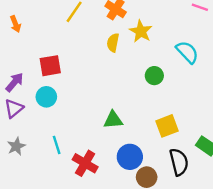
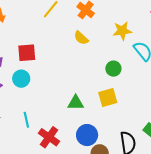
yellow star: (141, 31) -> (122, 31), moved, turned 30
yellow semicircle: (113, 43) -> (81, 38), turned -63
yellow square: (167, 126) -> (108, 97), moved

